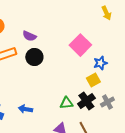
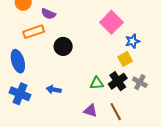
purple semicircle: (29, 36) -> (48, 14), moved
black circle: (34, 57) -> (63, 46), moved
gray cross: (107, 102) -> (140, 82), turned -32

